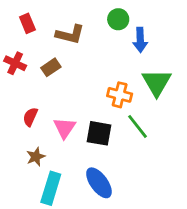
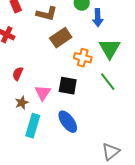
brown rectangle: (51, 67) -> (61, 38), moved, size x1.5
green line: (137, 126) -> (108, 82), moved
pink triangle: (65, 128) -> (43, 93), moved

